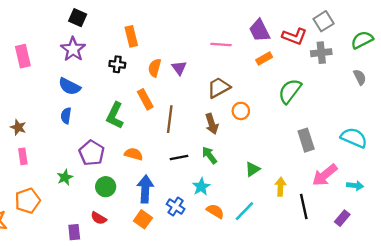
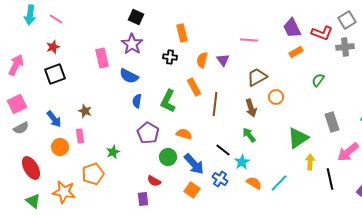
pink line: (221, 45) -> (249, 40), moved
pink rectangle: (23, 56) -> (102, 58), moved
green semicircle: (290, 91) -> (318, 80), size x0.6
blue semicircle: (66, 116) -> (137, 101), moved
pink rectangle: (23, 156) -> (80, 136), moved
black line: (179, 158) -> (223, 150), moved, turned 49
green triangle: (252, 169) -> (298, 138), moved, size x1.6
green star: (65, 177) -> (113, 152), moved
green circle: (106, 187) -> (168, 157), moved
blue arrow: (145, 189) -> (194, 164), turned 135
red semicircle: (99, 218) -> (154, 181), moved
purple rectangle: (74, 232) -> (143, 199), moved

